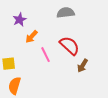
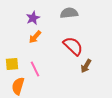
purple star: (20, 20) -> (33, 18), moved
pink line: (46, 55) -> (35, 69), moved

